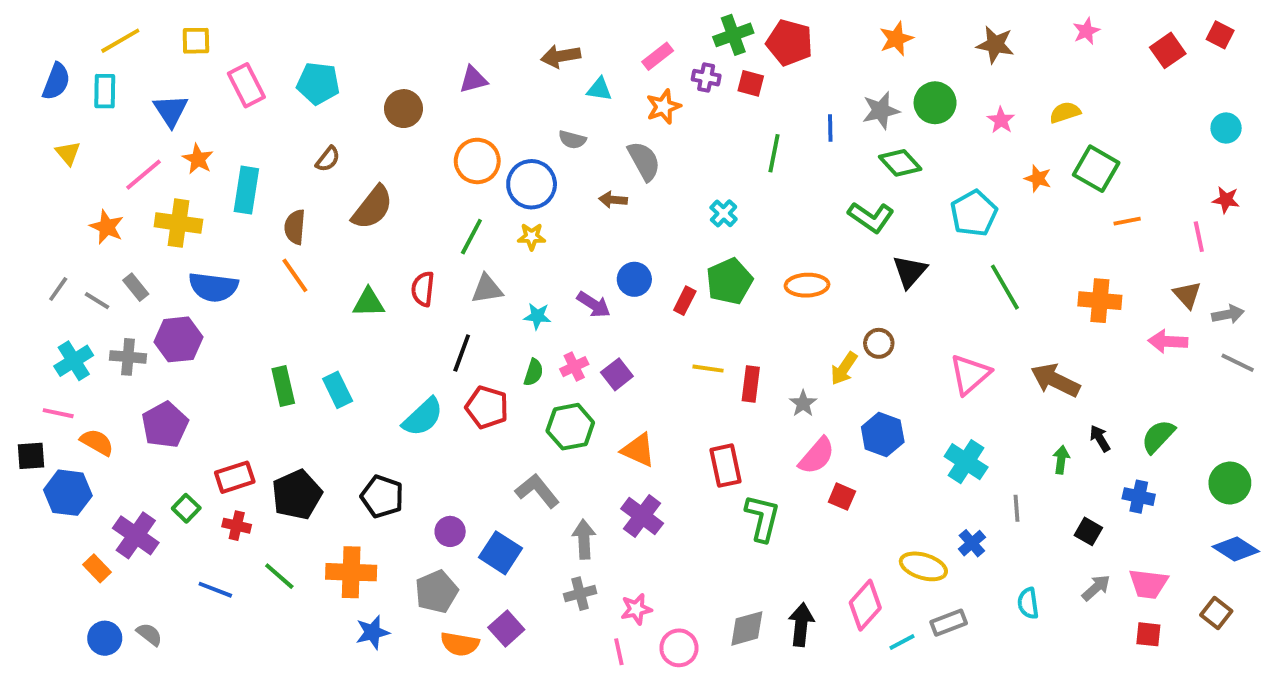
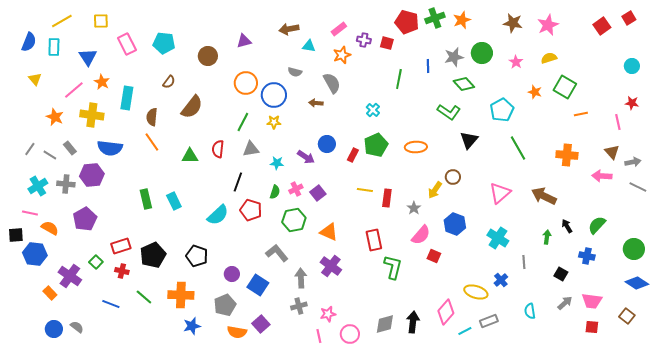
pink star: (1086, 31) -> (548, 25), moved, size x1.5
green cross: (733, 35) -> (435, 18), moved
red square: (1220, 35) -> (629, 18), turned 32

